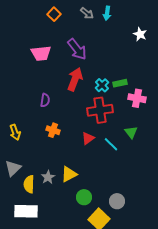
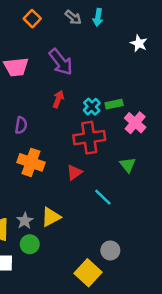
red arrow: (75, 79) -> (58, 99), size x0.6
pink cross: (137, 98) -> (135, 123), turned 30
orange cross: (53, 130) -> (31, 162), size x1.5
cyan line: (111, 144) -> (103, 197), moved
green circle: (84, 197) -> (30, 244), moved

